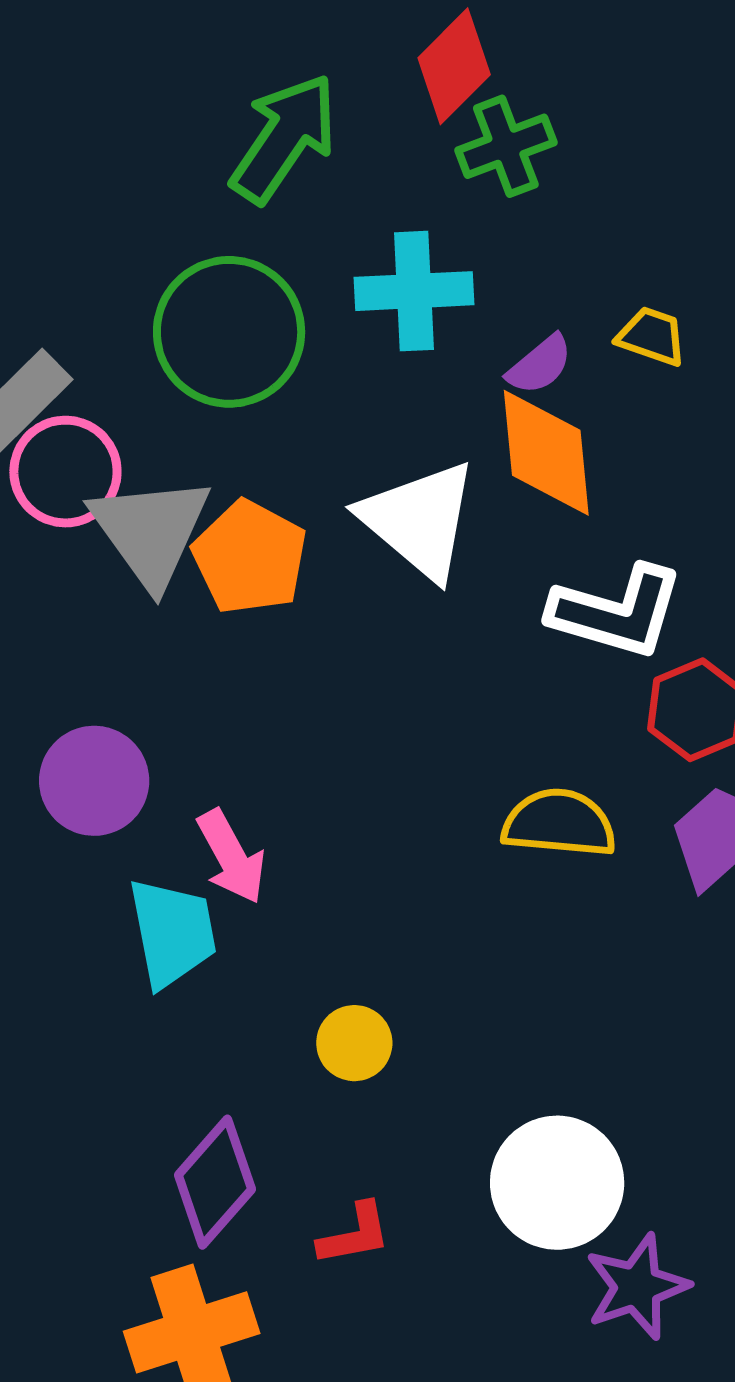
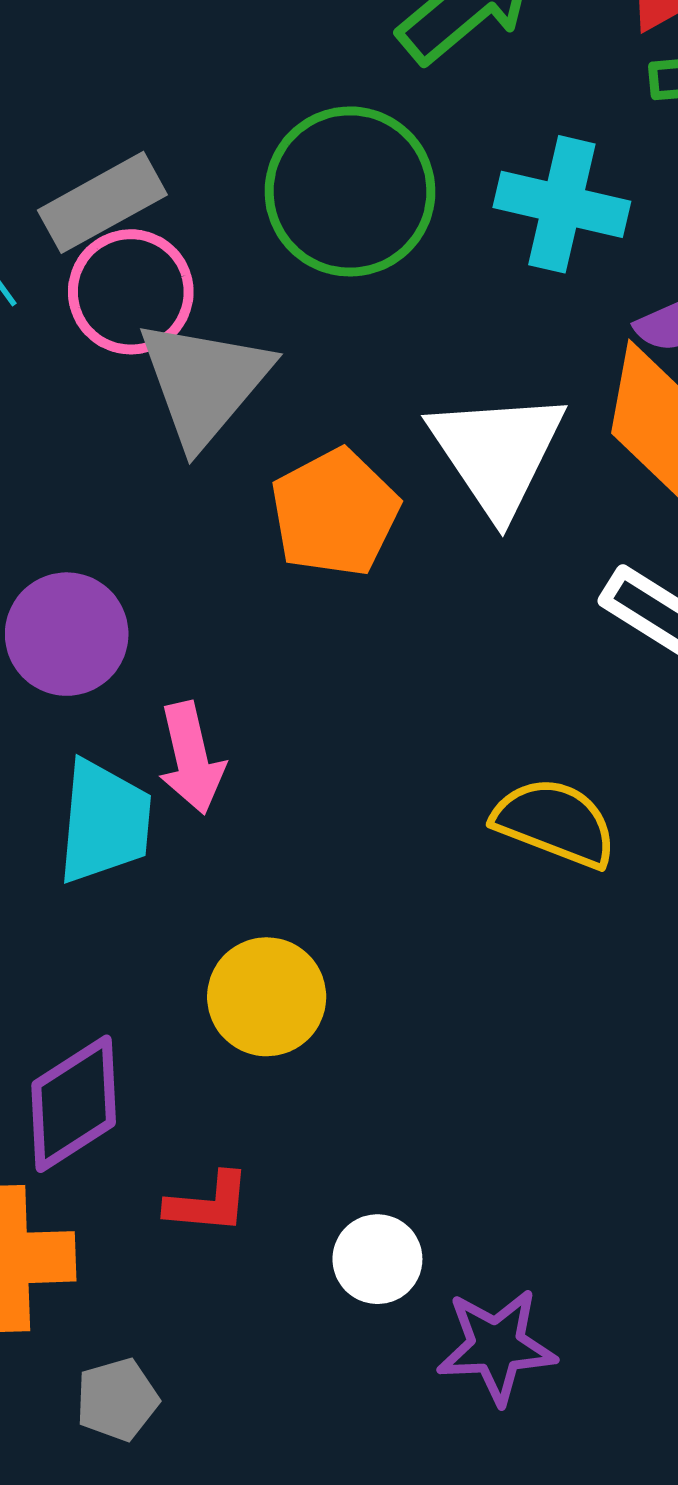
orange pentagon: (250, 557) -> (335, 513), moved
yellow circle: (354, 1043) -> (267, 997), size x1.4
white circle: (557, 1183) -> (377, 1259), moved, size x0.6

